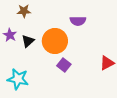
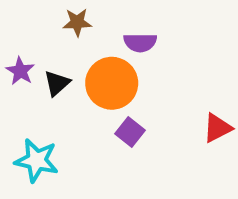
brown star: (24, 11) -> (77, 22), moved
purple semicircle: (78, 21) -> (140, 43), moved

